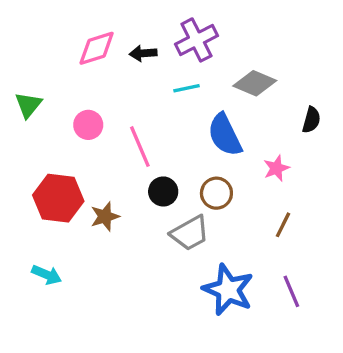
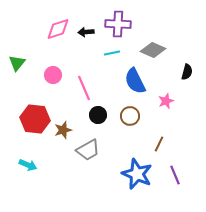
purple cross: (196, 40) -> (118, 24), turned 30
brown line: (283, 225) -> (159, 144), moved
gray trapezoid: (190, 233) -> (88, 150), moved

